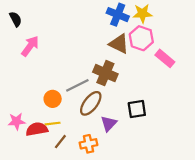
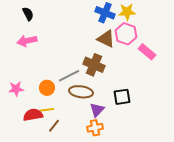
black semicircle: (15, 19) -> (28, 14), moved
pink arrow: (30, 46) -> (27, 41), turned -138
brown ellipse: (91, 103) -> (81, 92), turned 60
pink star: (17, 121) -> (16, 89), moved
orange cross: (89, 144) -> (95, 128), moved

